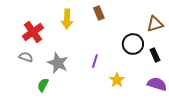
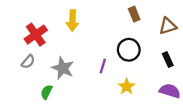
brown rectangle: (99, 13) -> (134, 14), moved
black circle: (133, 44) -> (129, 50), moved
gray semicircle: (26, 57) -> (28, 62), turned 112

